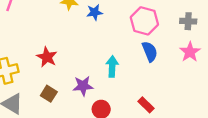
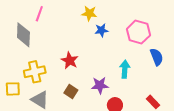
blue star: (95, 12) -> (101, 30), moved
pink hexagon: (144, 21) -> (138, 32), moved

